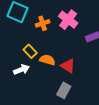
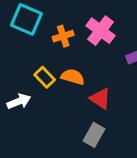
orange semicircle: (47, 60) -> (73, 77), moved
white arrow: (21, 70) -> (19, 101), moved

